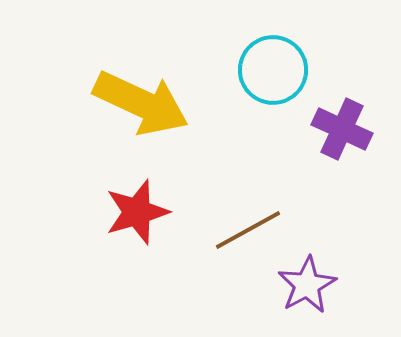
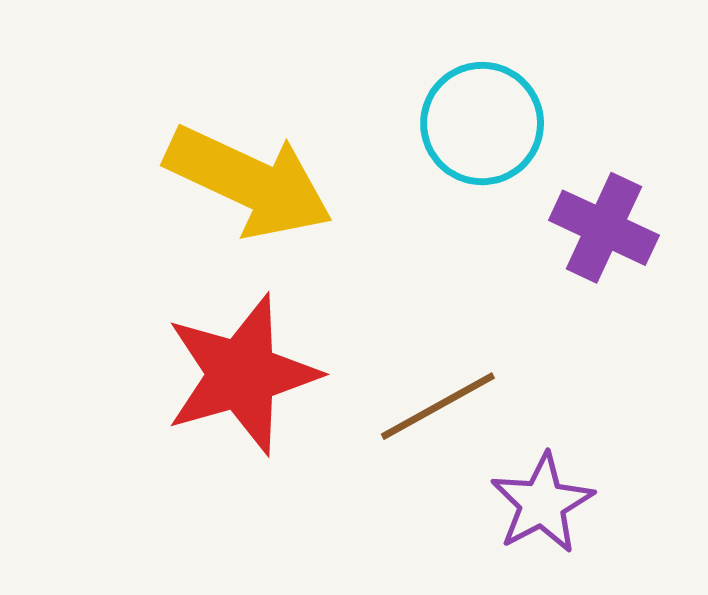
red star: (137, 212) -> (242, 374), size x1.4

